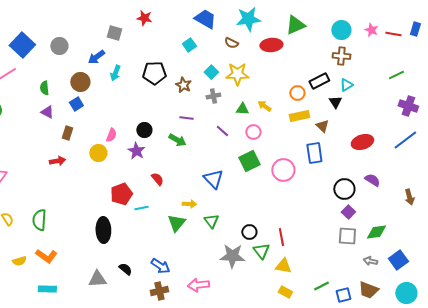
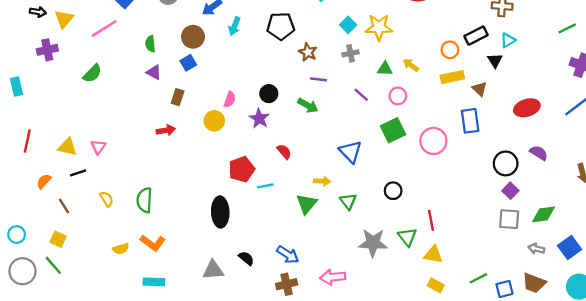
brown star: (183, 85) -> (308, 52), moved
black circle: (249, 232) -> (393, 191), moved

